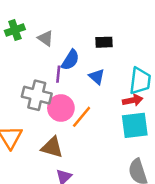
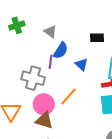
gray triangle: (46, 38) -> (50, 32), moved
black rectangle: (104, 42) -> (97, 38), moved
pink circle: (61, 108) -> (44, 104), moved

